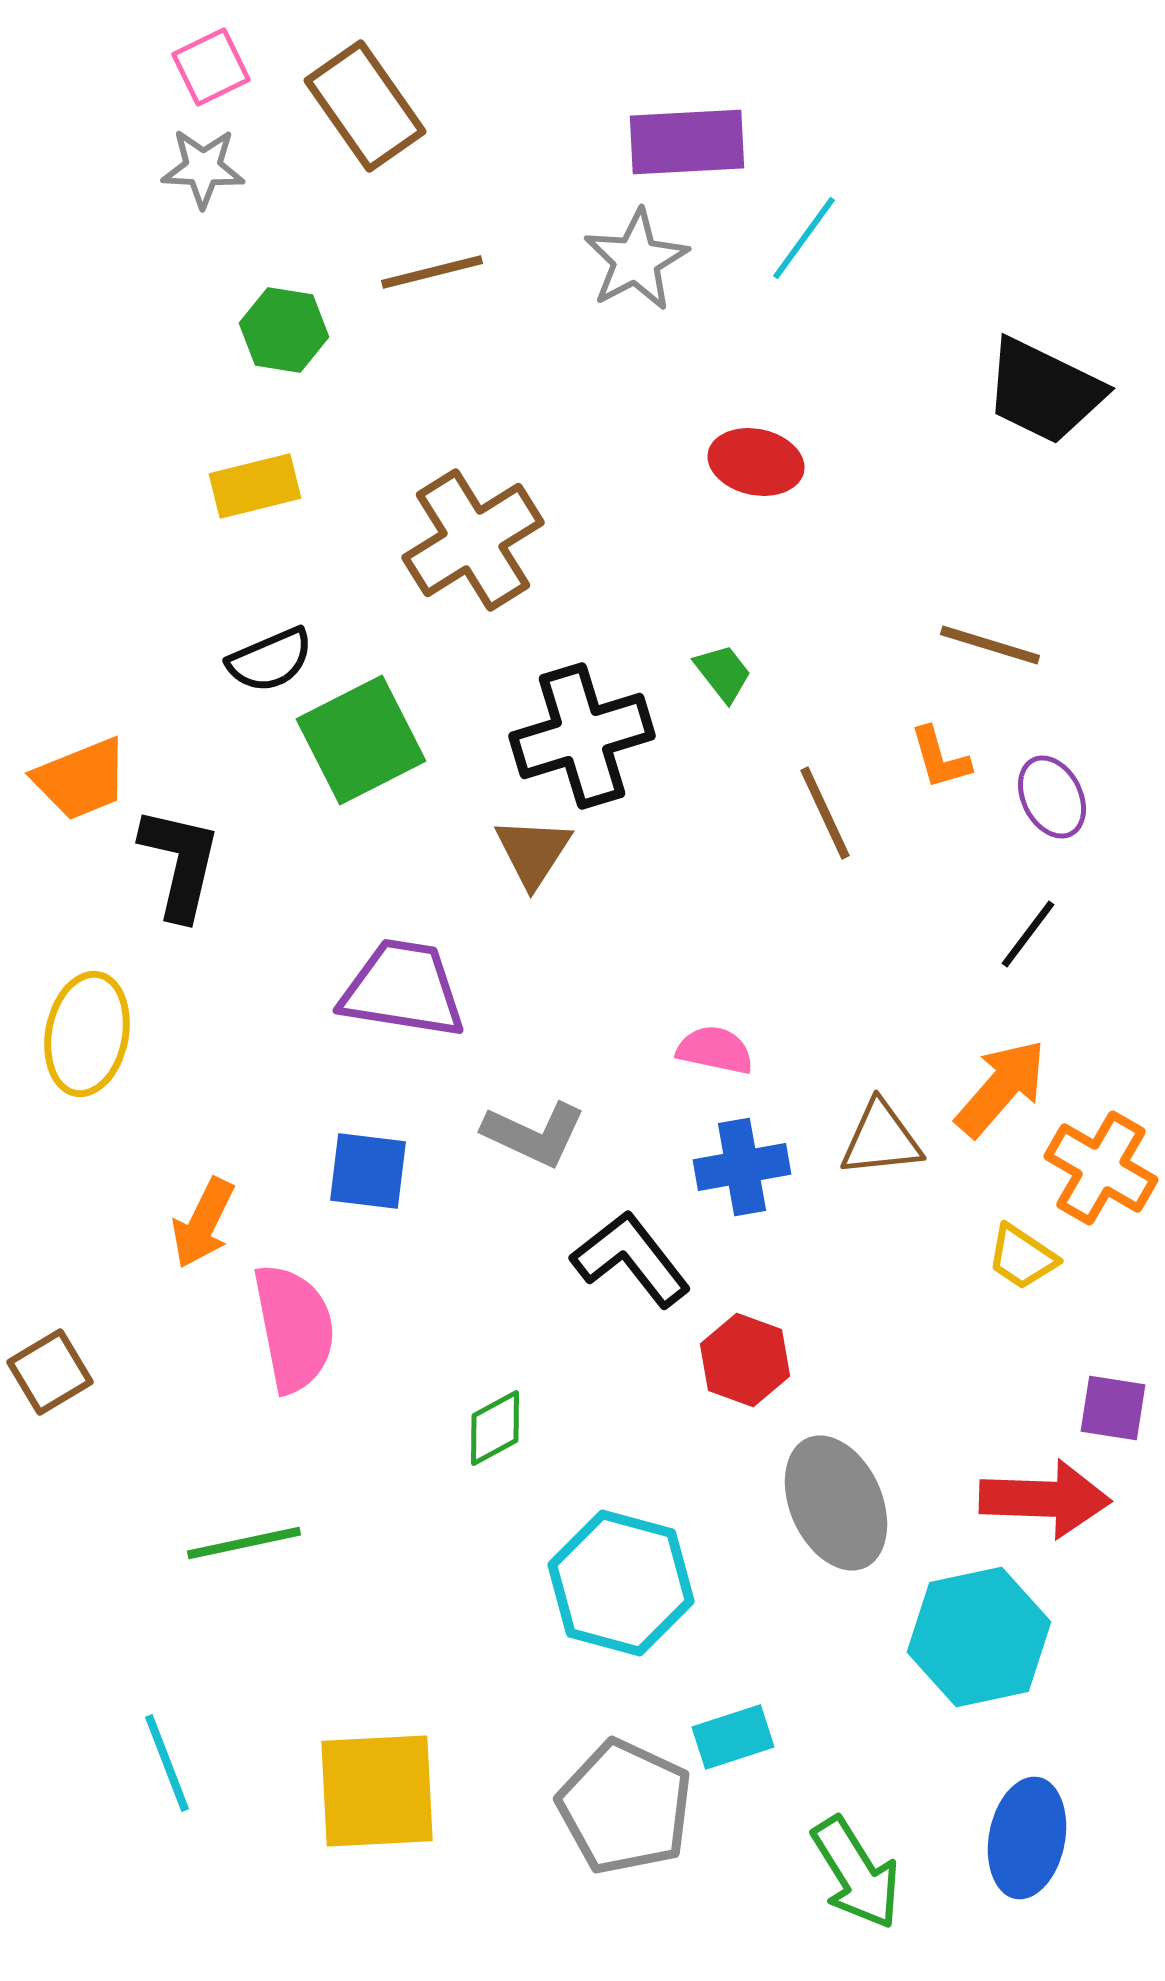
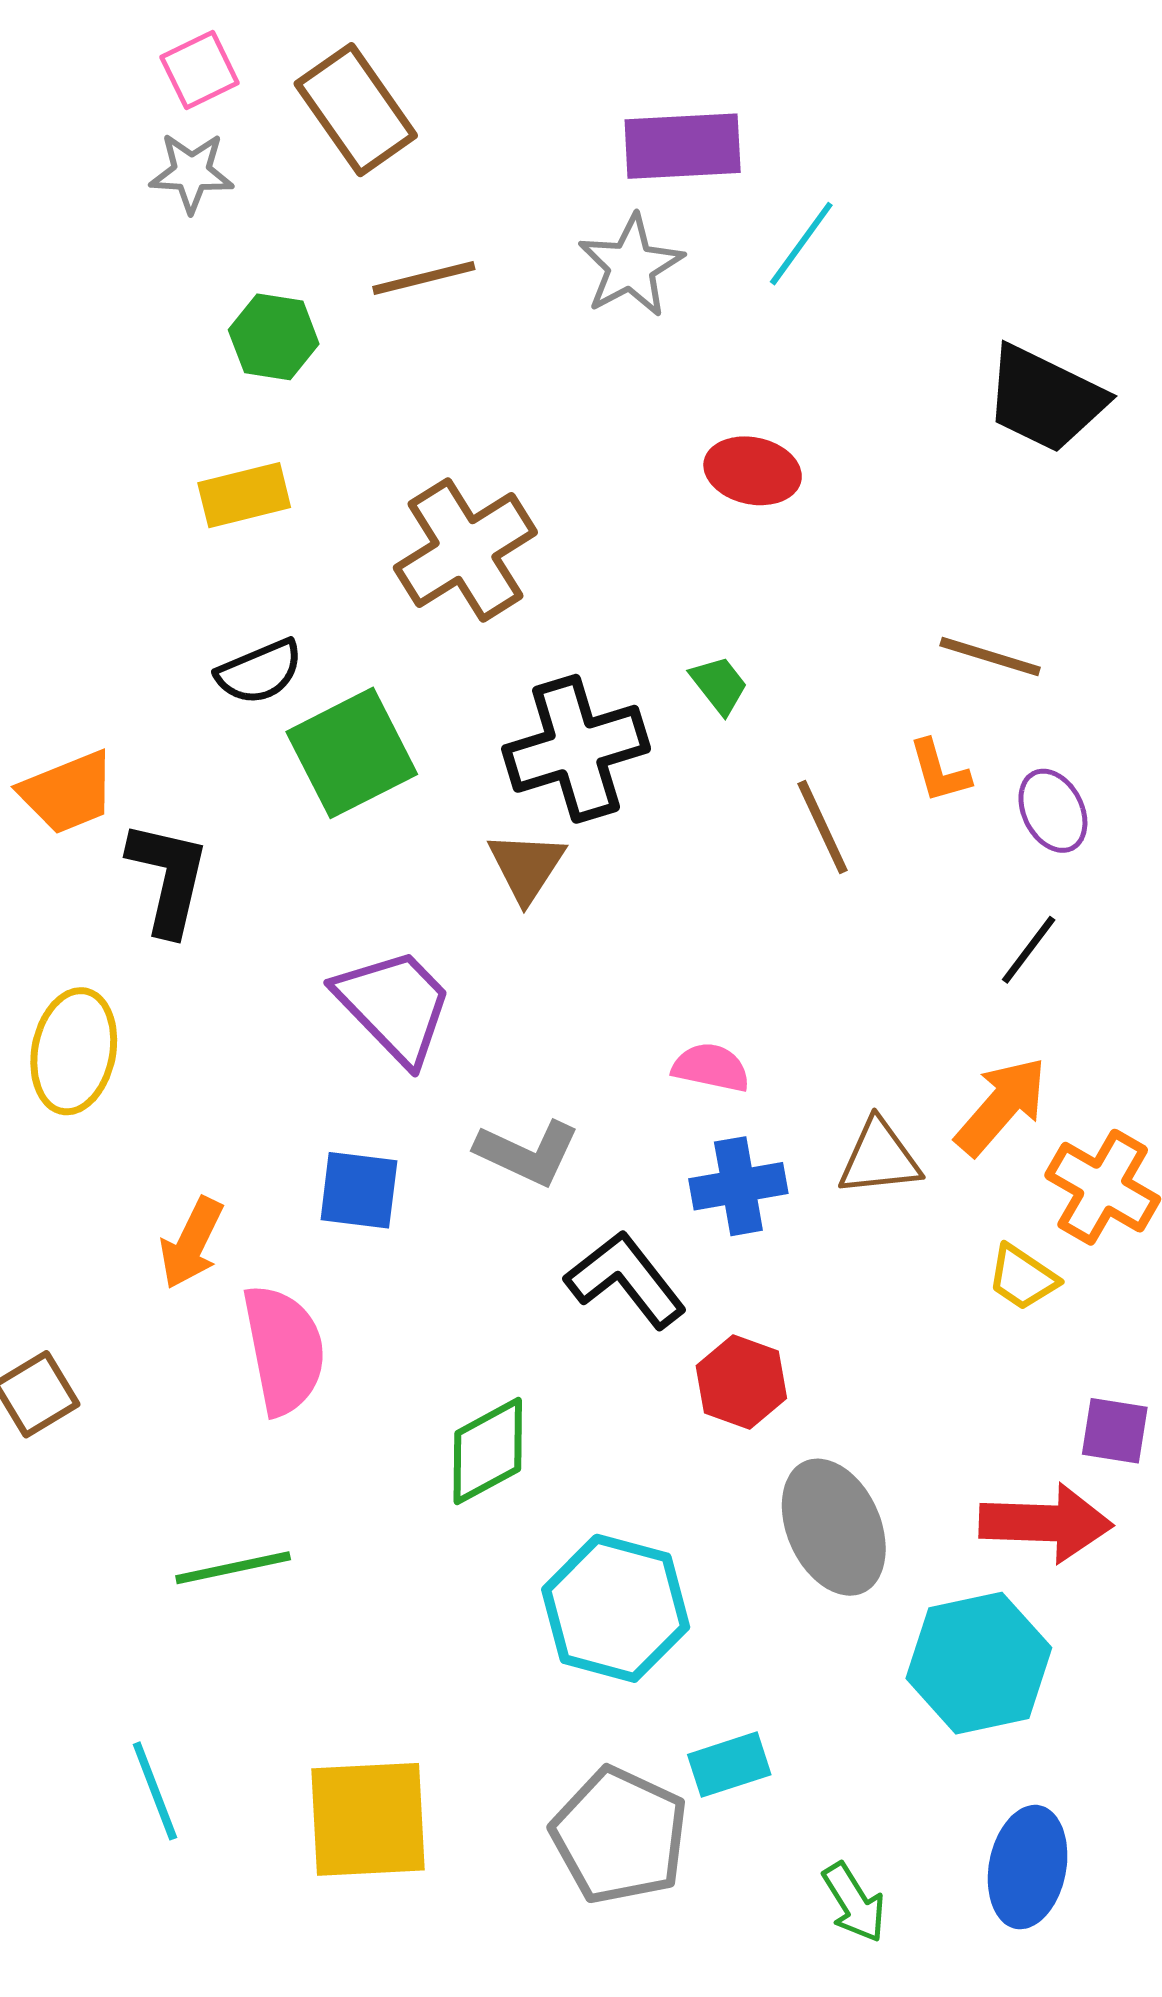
purple trapezoid: (403, 989) -> (394, 1006), turned 37
green diamond: (495, 1428) -> (488, 1451), size x1.4
green arrow: (856, 1873) -> (854, 1903), size x0.7

